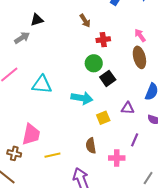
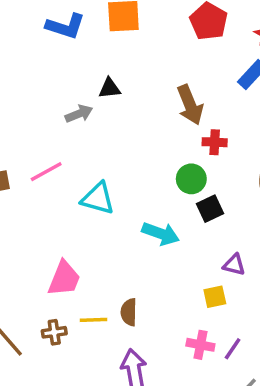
brown arrow: (85, 21) -> (190, 105), size x1.6
yellow square: (103, 118) -> (215, 297), moved
purple line: (135, 140) -> (233, 349), moved
brown semicircle: (91, 146) -> (129, 312), moved
brown cross: (14, 153) -> (54, 332), moved, turned -32

